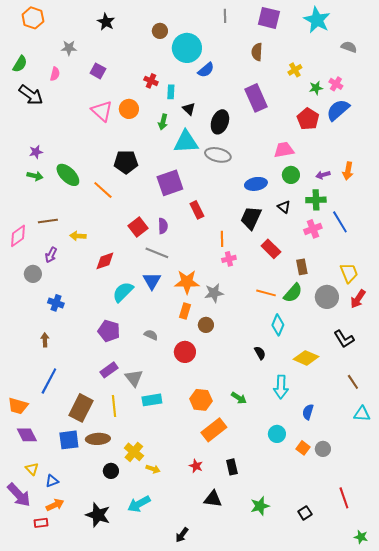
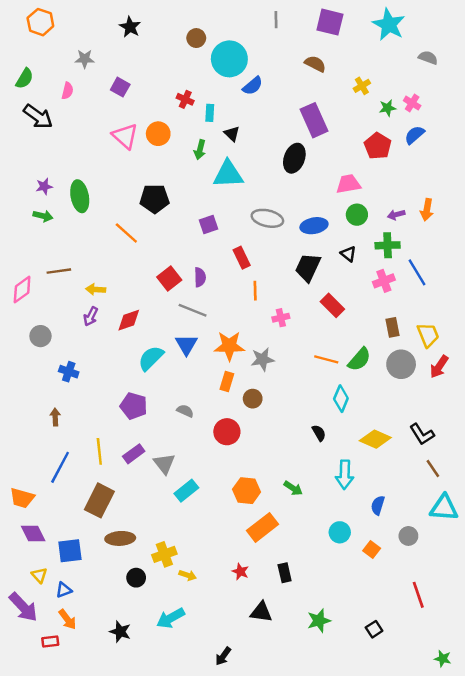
brown semicircle: (257, 52) -> (315, 64), turned 114
blue semicircle: (338, 110) -> (415, 135), size x0.7
black ellipse: (220, 122) -> (294, 158), moved
gray ellipse: (218, 155) -> (267, 218), moved
green ellipse: (68, 175) -> (80, 196), moved, turned 35
purple square: (170, 183) -> (209, 224), size x0.6
orange line: (222, 239) -> (255, 291), moved
purple arrow: (51, 255) -> (91, 316), moved
brown rectangle: (302, 267) -> (392, 327), moved
black L-shape: (344, 339) -> (422, 434), moved
cyan rectangle: (152, 400) -> (186, 491), turned -30
yellow line: (114, 406) -> (99, 451), moved
cyan triangle: (362, 414) -> (444, 508), size x1.4
blue square: (69, 440) -> (70, 551), moved
gray circle: (323, 449) -> (408, 536), moved
yellow cross: (134, 452) -> (164, 554), turned 30
red line: (344, 498) -> (418, 595), moved
orange arrow: (55, 505) -> (67, 619), turned 78
black star: (98, 515) -> (120, 632), size x0.7

